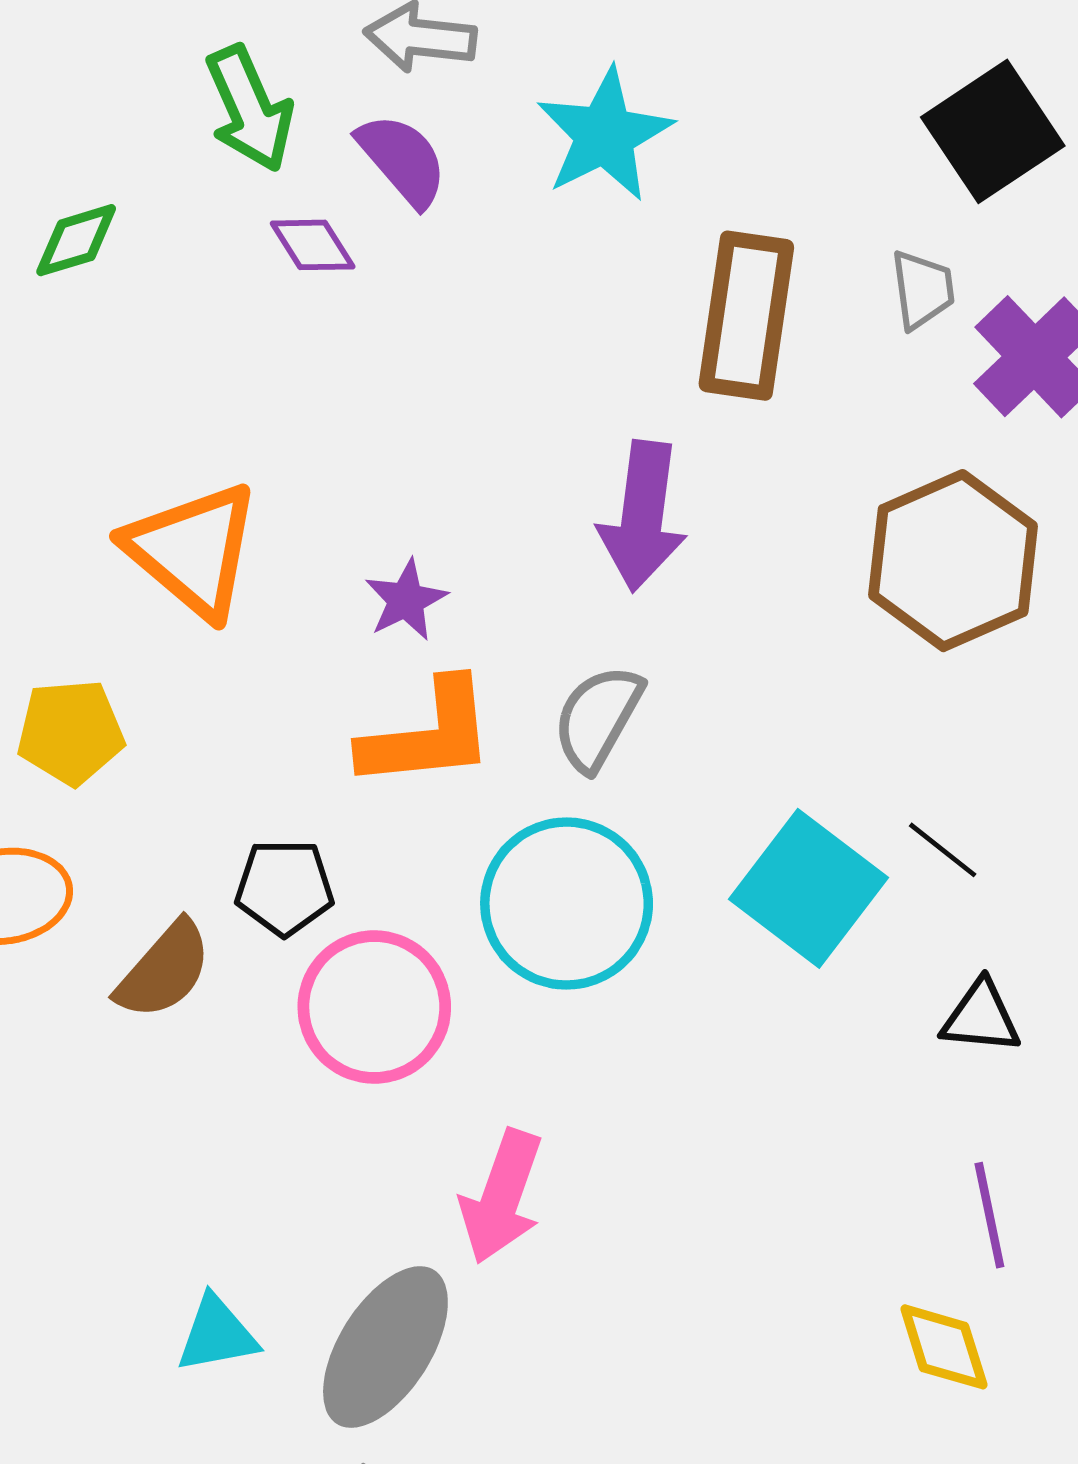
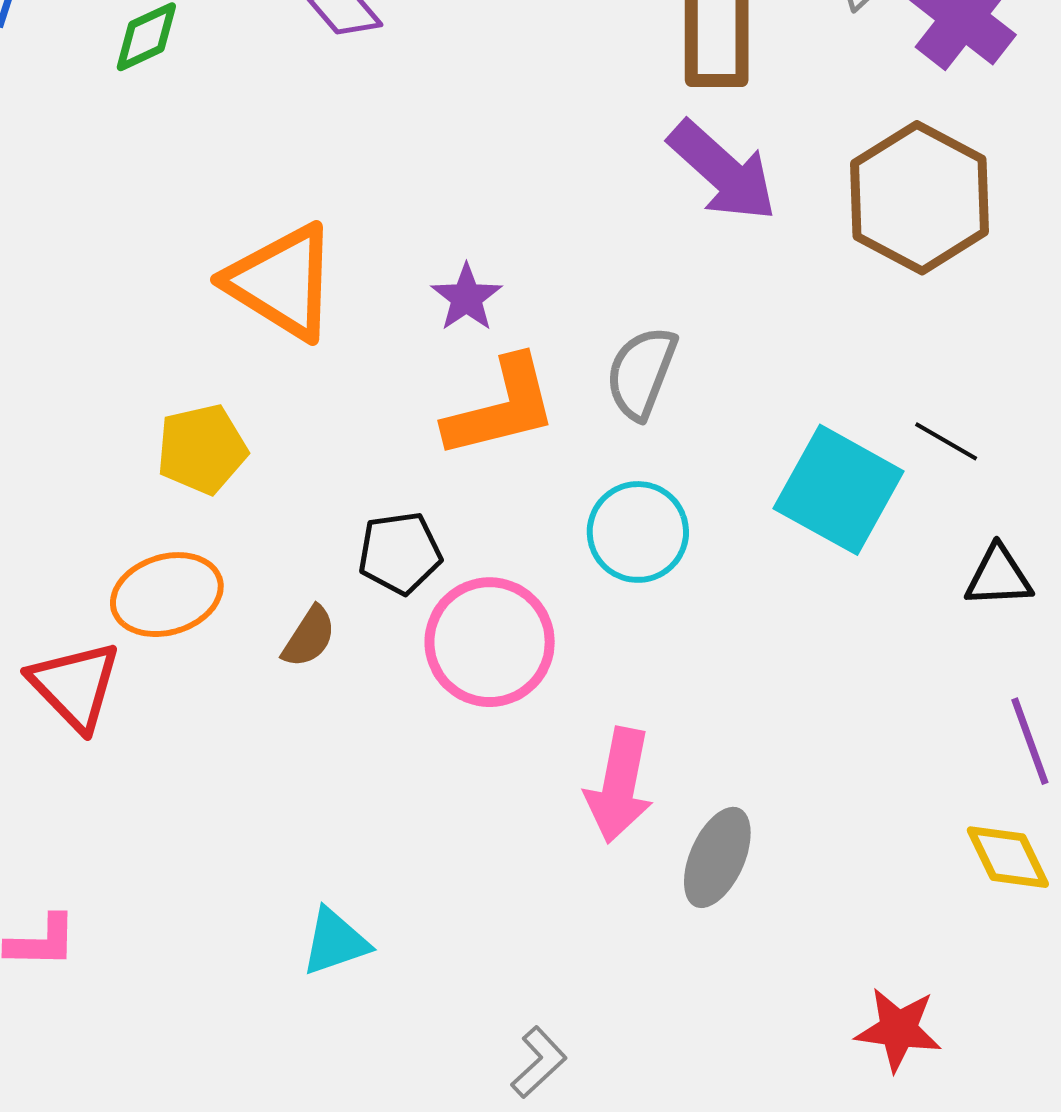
purple arrow: (642, 516) -> (723, 171), moved, turned -47
cyan circle: (567, 904) -> (638, 532), size x0.7
brown semicircle: (164, 970) -> (309, 637), size x0.7
cyan triangle: (217, 1334) -> (335, 942), moved
gray ellipse: (385, 1347) -> (717, 857), moved, size x0.7

